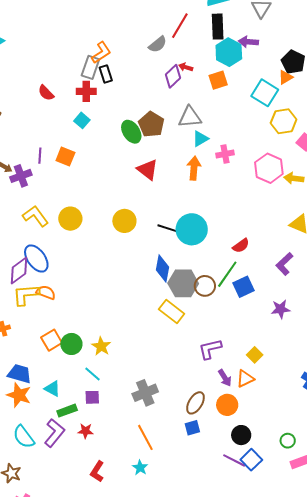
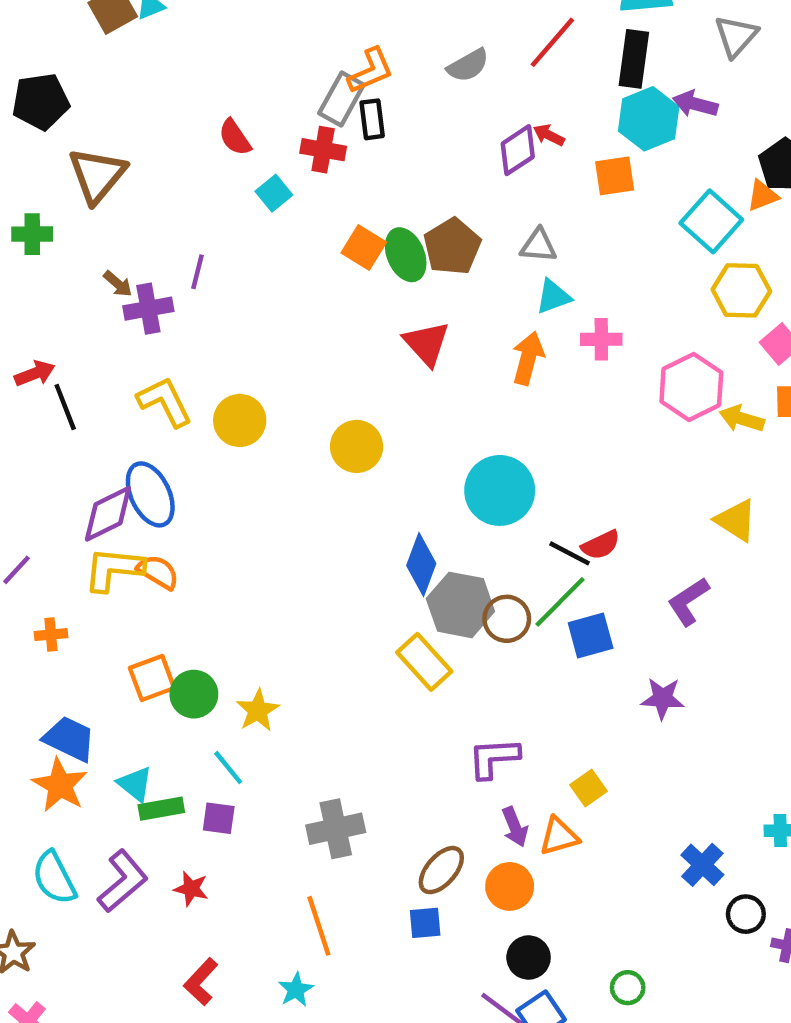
gray semicircle: (158, 44) -> (468, 65), moved
gray triangle: (190, 117) -> (538, 246), size x0.7
cyan square: (82, 120) -> (274, 193), moved
orange square: (65, 157) -> (364, 248), moved
black line: (167, 228) -> (570, 553), moved
green rectangle: (67, 411) -> (161, 809), moved

